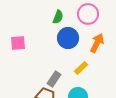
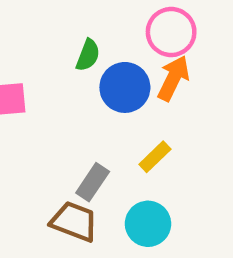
green semicircle: (58, 17) -> (88, 55), moved
orange arrow: (97, 43) -> (173, 78), moved

